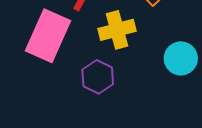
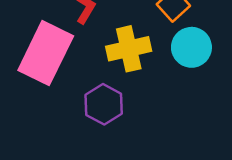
cyan circle: (181, 58) -> (191, 47), moved

